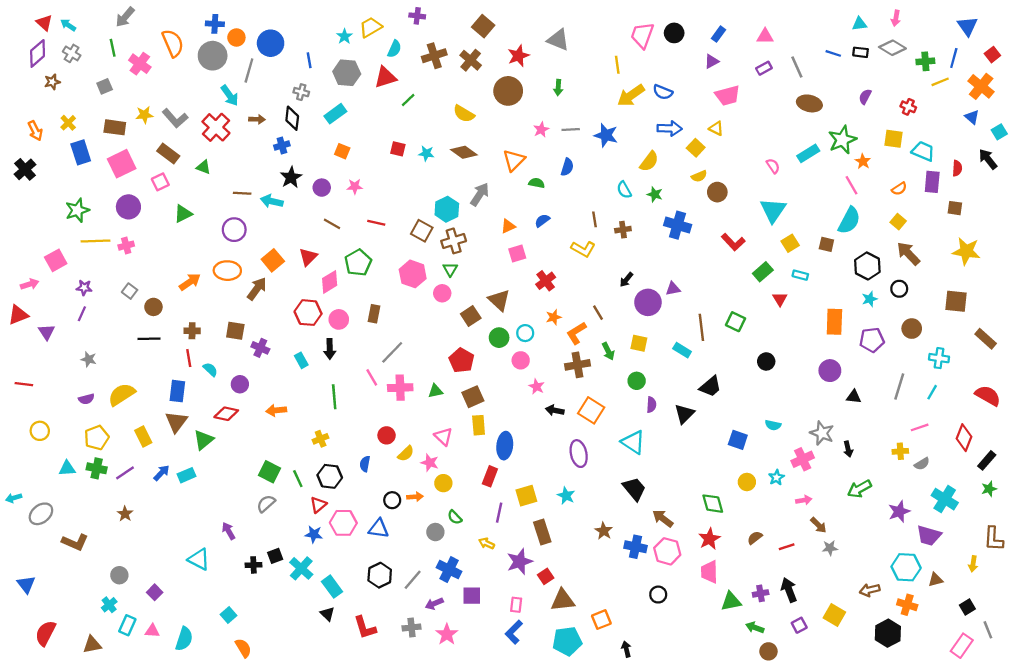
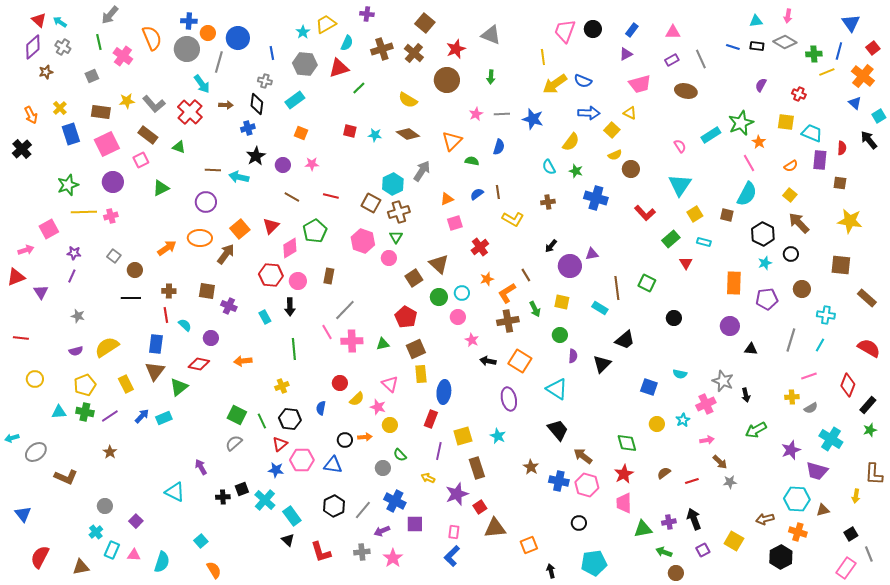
brown ellipse: (809, 103) -> (686, 91), moved
brown line: (595, 219) -> (498, 192), moved
cyan pentagon: (567, 641) -> (594, 563), moved

